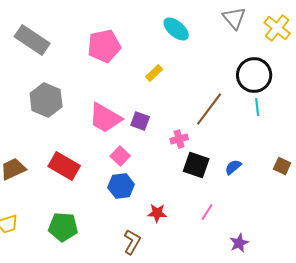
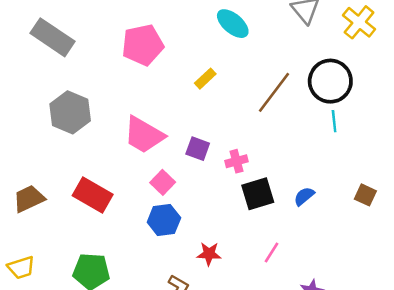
brown line: (209, 109) -> (274, 92), moved
purple square: (140, 121) -> (198, 149), moved
black square: (196, 165) -> (258, 194), turned -36

